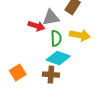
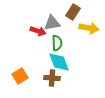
yellow arrow: (80, 35) -> (89, 28), moved
cyan diamond: (58, 58) -> (59, 62), turned 50

